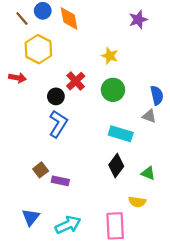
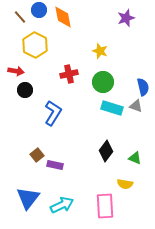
red cross: (76, 81) -> (69, 74), turned 30
black circle: (56, 96) -> (25, 90), moved
cyan rectangle: (121, 134) -> (112, 108), moved
blue triangle: (31, 217) -> (28, 198), size x1.4

